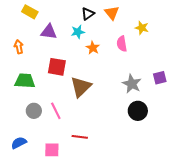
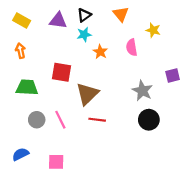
yellow rectangle: (30, 12) -> (22, 20), moved
black triangle: (88, 14) -> (84, 15), moved
purple triangle: (49, 32) -> (58, 20), moved
purple square: (160, 78) -> (173, 75), moved
red line: (80, 137) -> (97, 120), moved

